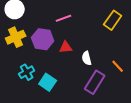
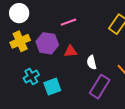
cyan square: (48, 82) -> (52, 87), turned 36

